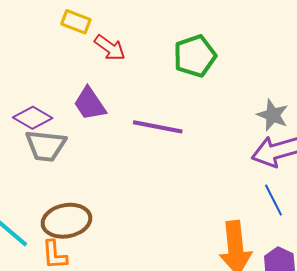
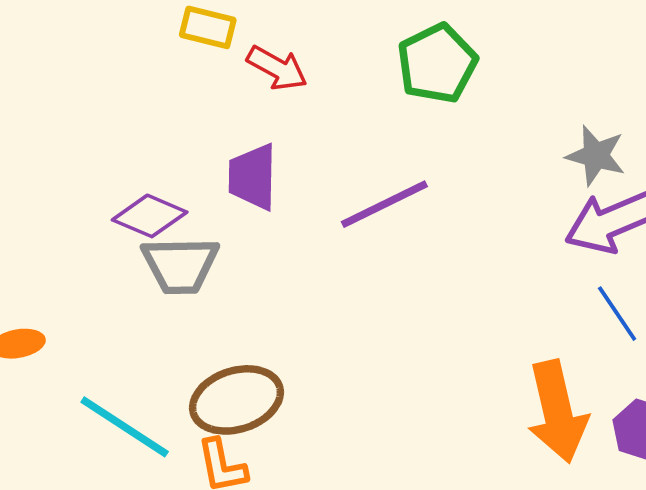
purple trapezoid: (90, 104) -> (253, 177), turned 42
purple line: (158, 127) -> (384, 204), turned -30

